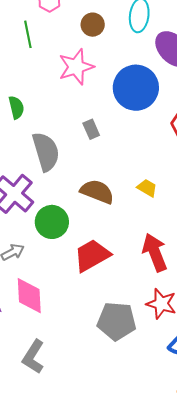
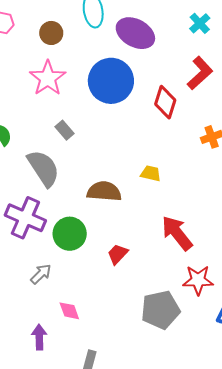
gray rectangle: (91, 129) -> (64, 130), moved
red trapezoid: (92, 255) -> (118, 254), size x0.6
pink diamond: (29, 296) -> (69, 311), size x0.6

